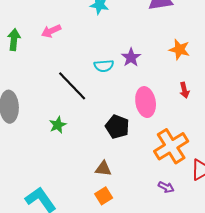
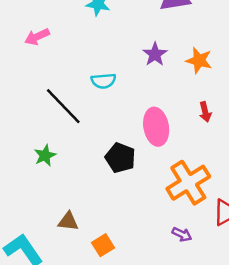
purple star: (131, 57) -> (155, 54), moved
brown triangle: (103, 169) -> (68, 221), moved

